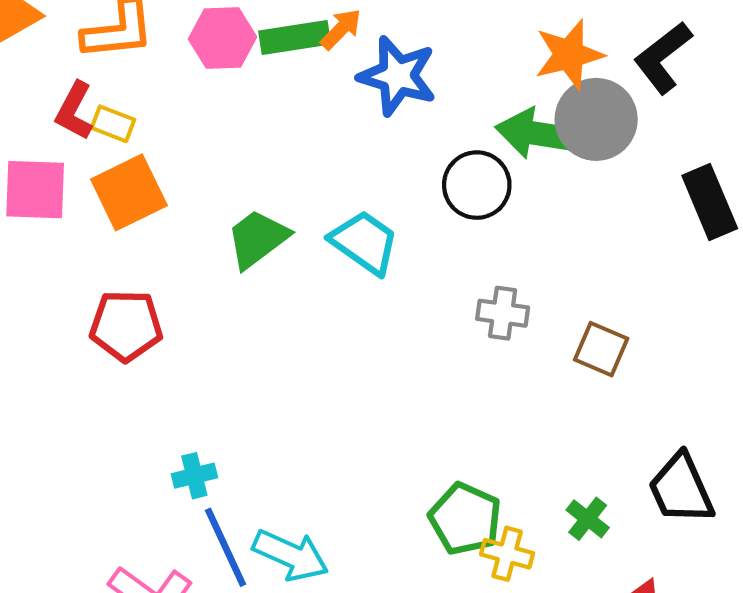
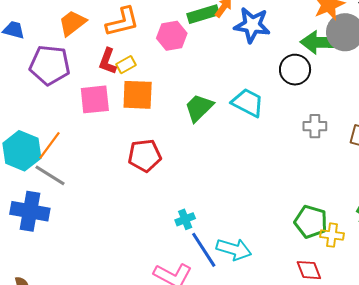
pink hexagon: (223, 38) -> (172, 36), moved
yellow rectangle: (113, 124) -> (126, 65), turned -42
orange square: (129, 192) -> (138, 95), turned 36

